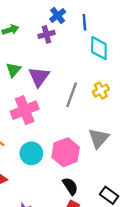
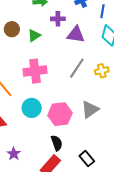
purple cross: (47, 34) -> (58, 19), moved
purple triangle: (39, 77) -> (76, 35), moved, turned 48

